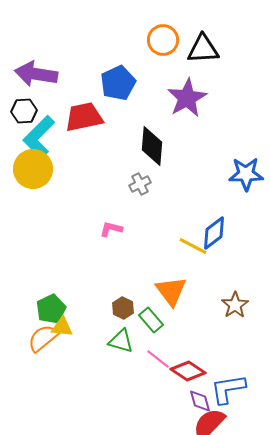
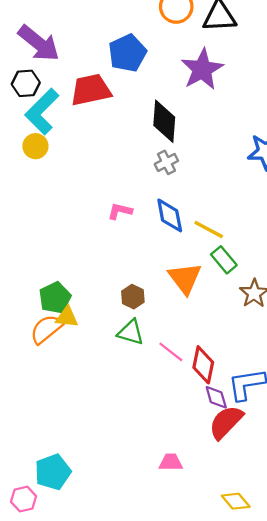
purple arrow: (36, 74) -> (39, 43), turned -150
yellow circle: (33, 169) -> (35, 146), size x0.6
gray cross: (140, 184) -> (166, 162), moved
blue diamond: (214, 233) -> (170, 215), moved, turned -64
green rectangle: (151, 320) -> (224, 260), moved
red diamond: (188, 371) -> (203, 365), turned 68

